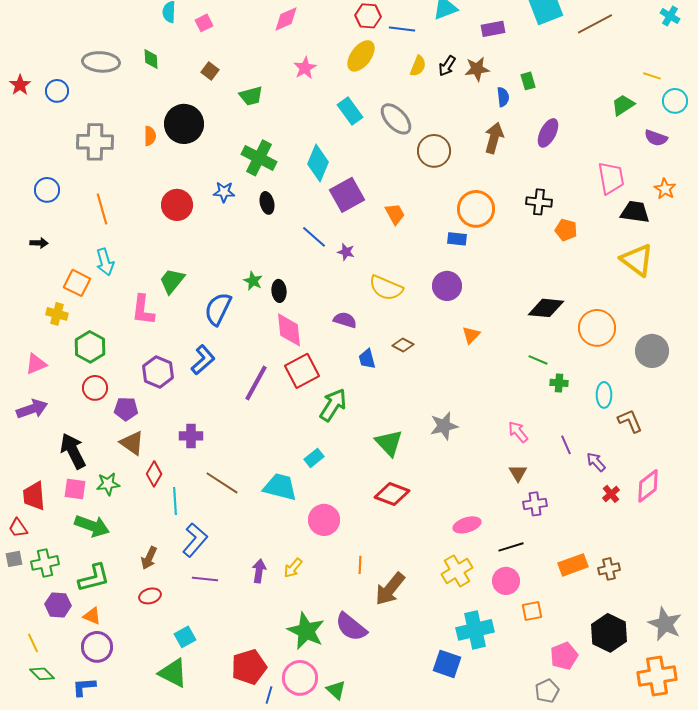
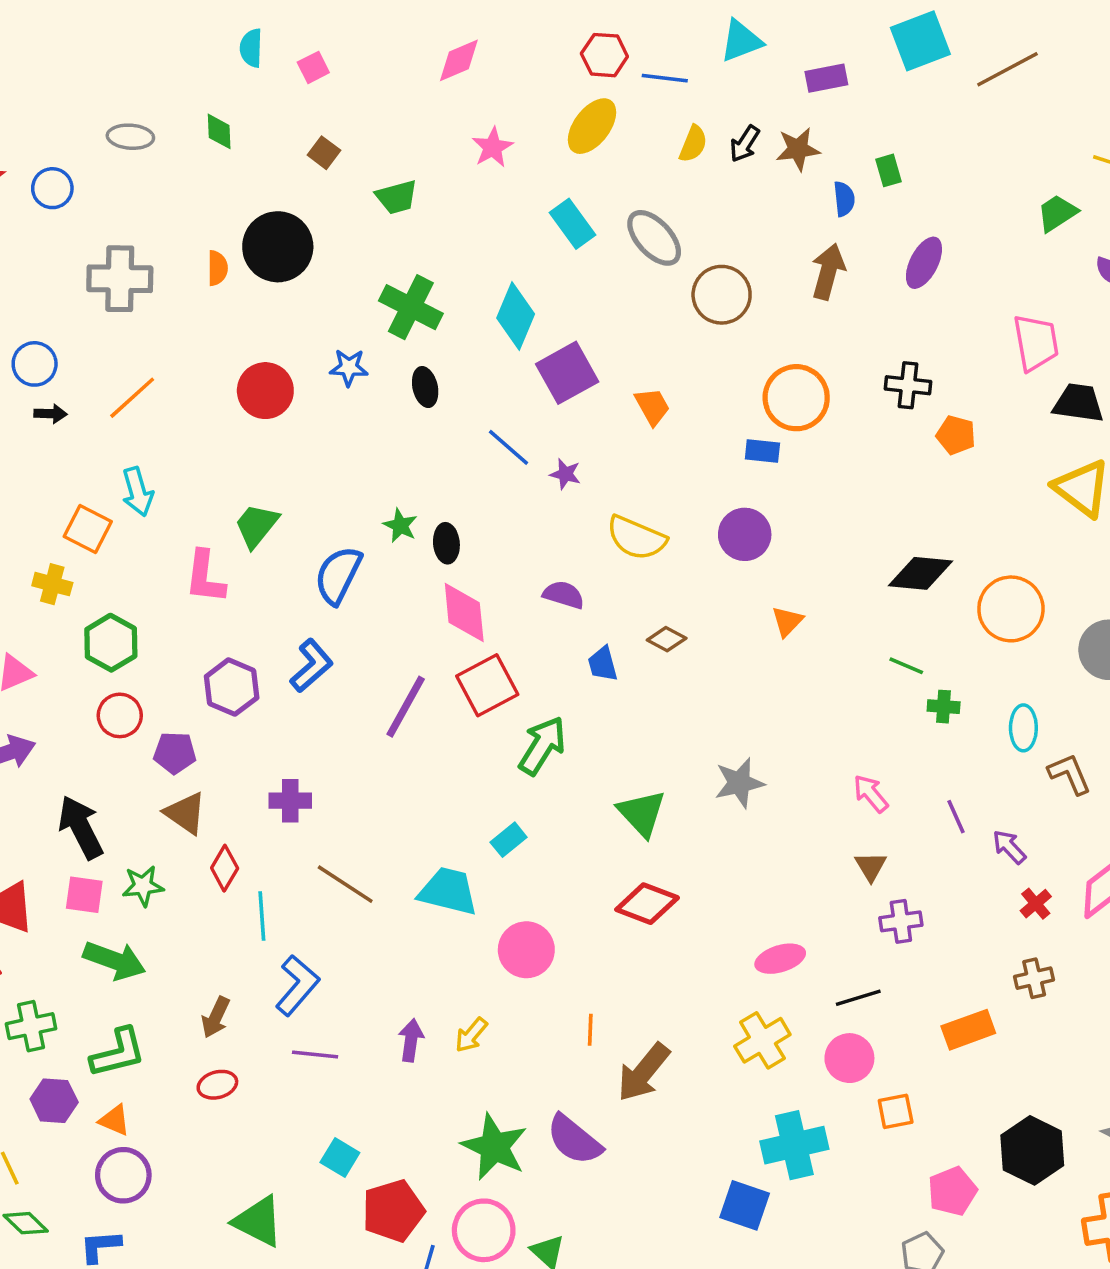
gray ellipse: (101, 62) -> (130, 137), size x0.7
orange line: (102, 209) -> (132, 398), turned 64
black arrow: (39, 243) -> (51, 414), moved
brown cross: (609, 569) -> (1034, 978), moved
cyan square: (185, 637) -> (340, 1158), moved, turned -30

